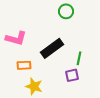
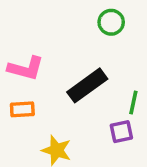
orange rectangle: (24, 65) -> (22, 109), moved

